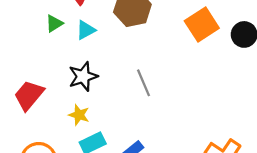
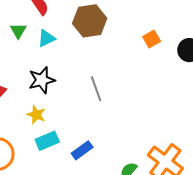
green triangle: (54, 23) -> (18, 31), turned -30
orange square: (202, 24) -> (152, 39), size x0.6

